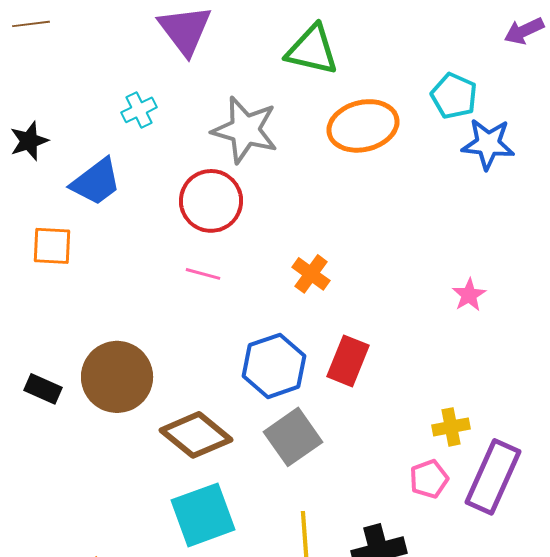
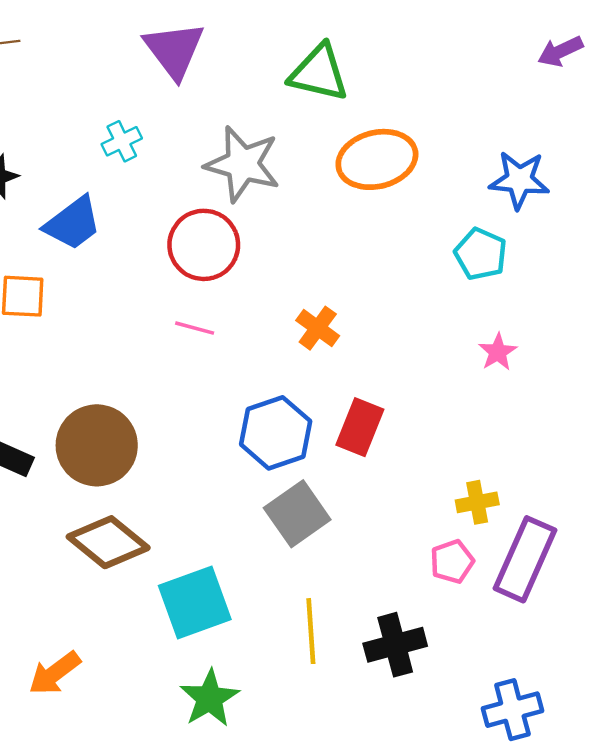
cyan pentagon: (454, 96) -> (481, 254), moved
brown diamond: (196, 435) -> (108, 542), moved

